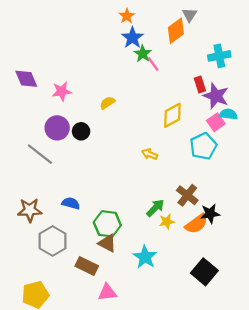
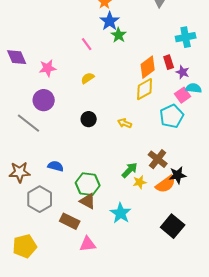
orange diamond: (176, 31) -> (148, 67), moved
pink line: (153, 64) -> (87, 44), moved
purple star: (216, 96) -> (183, 72), size x0.6
black circle: (81, 131) -> (89, 119), moved

